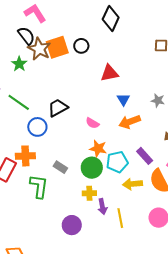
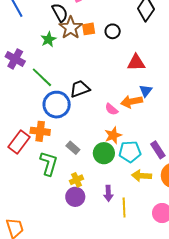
orange square: (57, 47) -> (89, 29), size x0.6
orange arrow: (130, 122) -> (132, 102), moved
blue circle: (37, 127) -> (57, 105), size x1.4
orange star: (98, 149) -> (113, 135), turned 30
yellow cross: (89, 193) -> (76, 180), moved, turned -32
purple circle: (72, 225) -> (75, 197), moved

